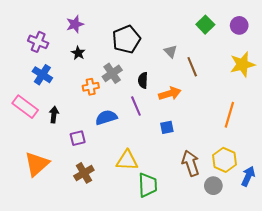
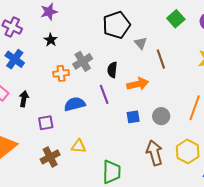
black pentagon: (126, 39) -> (116, 25), moved
yellow triangle: (127, 160) -> (79, 146), moved, size x0.7
gray circle: (213, 186) -> (161, 116), moved

